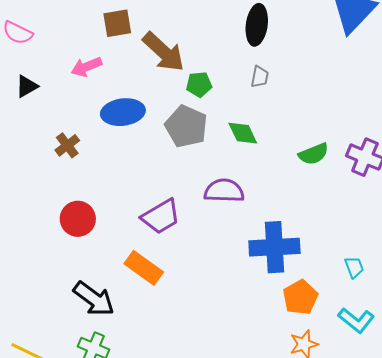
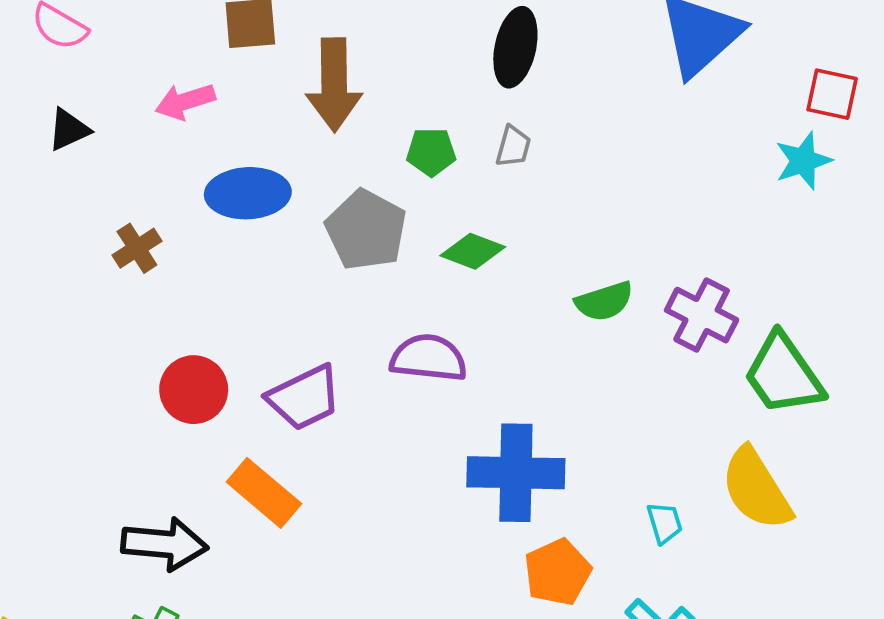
brown arrow: (164, 52) -> (334, 85), turned 42
green pentagon: (199, 84) -> (431, 152), moved
green diamond: (243, 133) -> (473, 251), turned -48
red circle: (78, 219) -> (194, 390), moved
black arrow: (94, 299) -> (165, 544), turned -36

